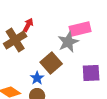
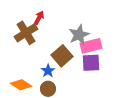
pink rectangle: (80, 29) -> (91, 46), moved
purple square: (91, 73) -> (91, 63), moved

